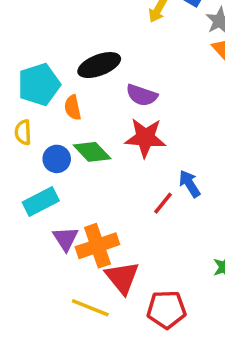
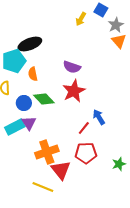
black ellipse: (99, 65) -> (30, 44), moved
red star: (145, 138) -> (74, 91), turned -30
purple triangle: (66, 239) -> (29, 123), moved
red pentagon: (167, 310) -> (86, 153), moved

